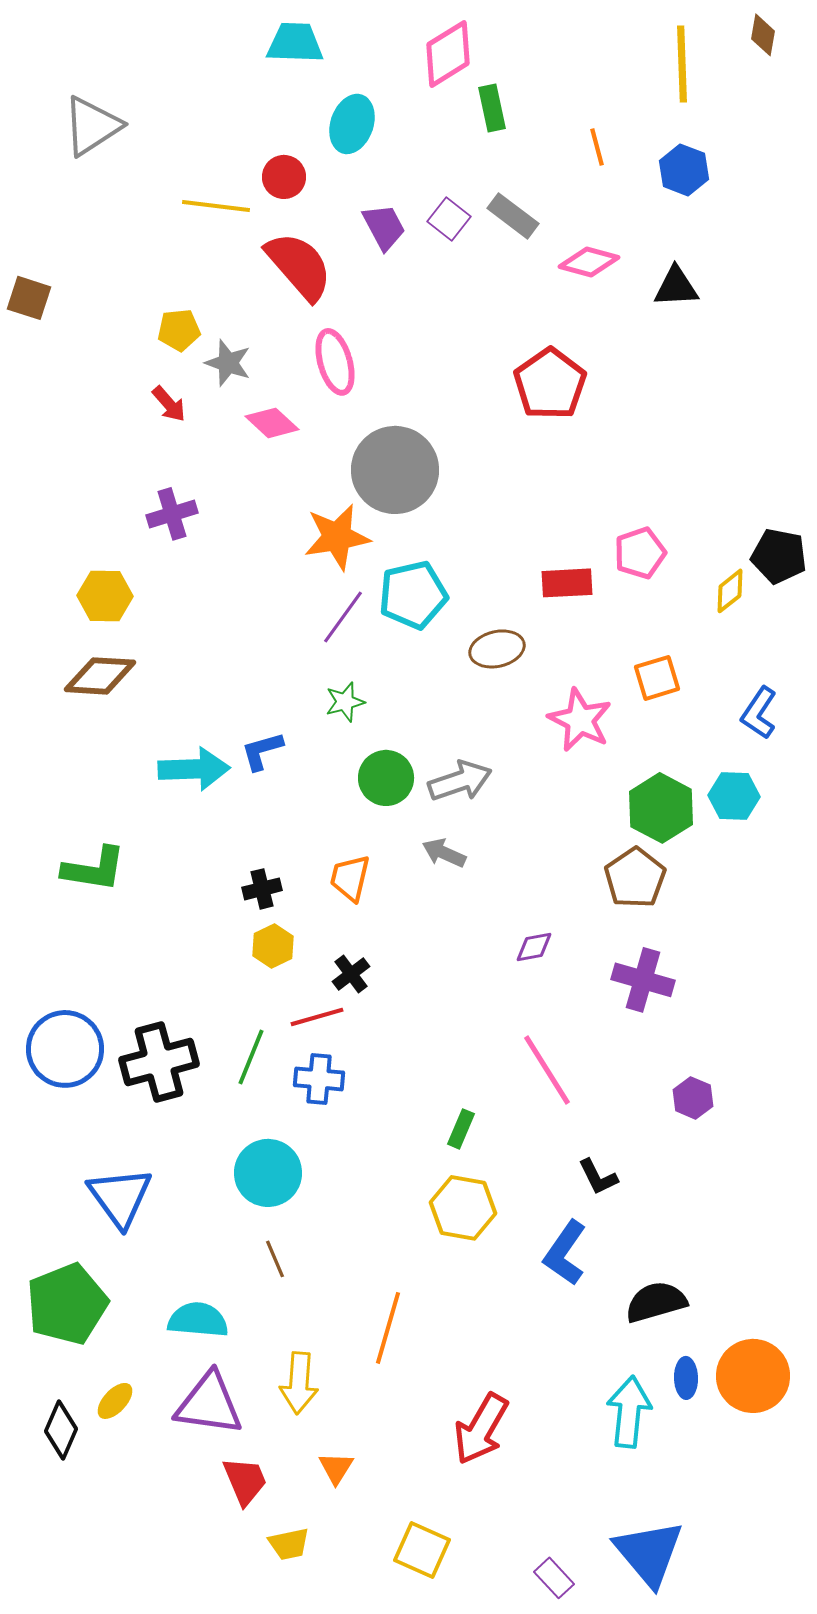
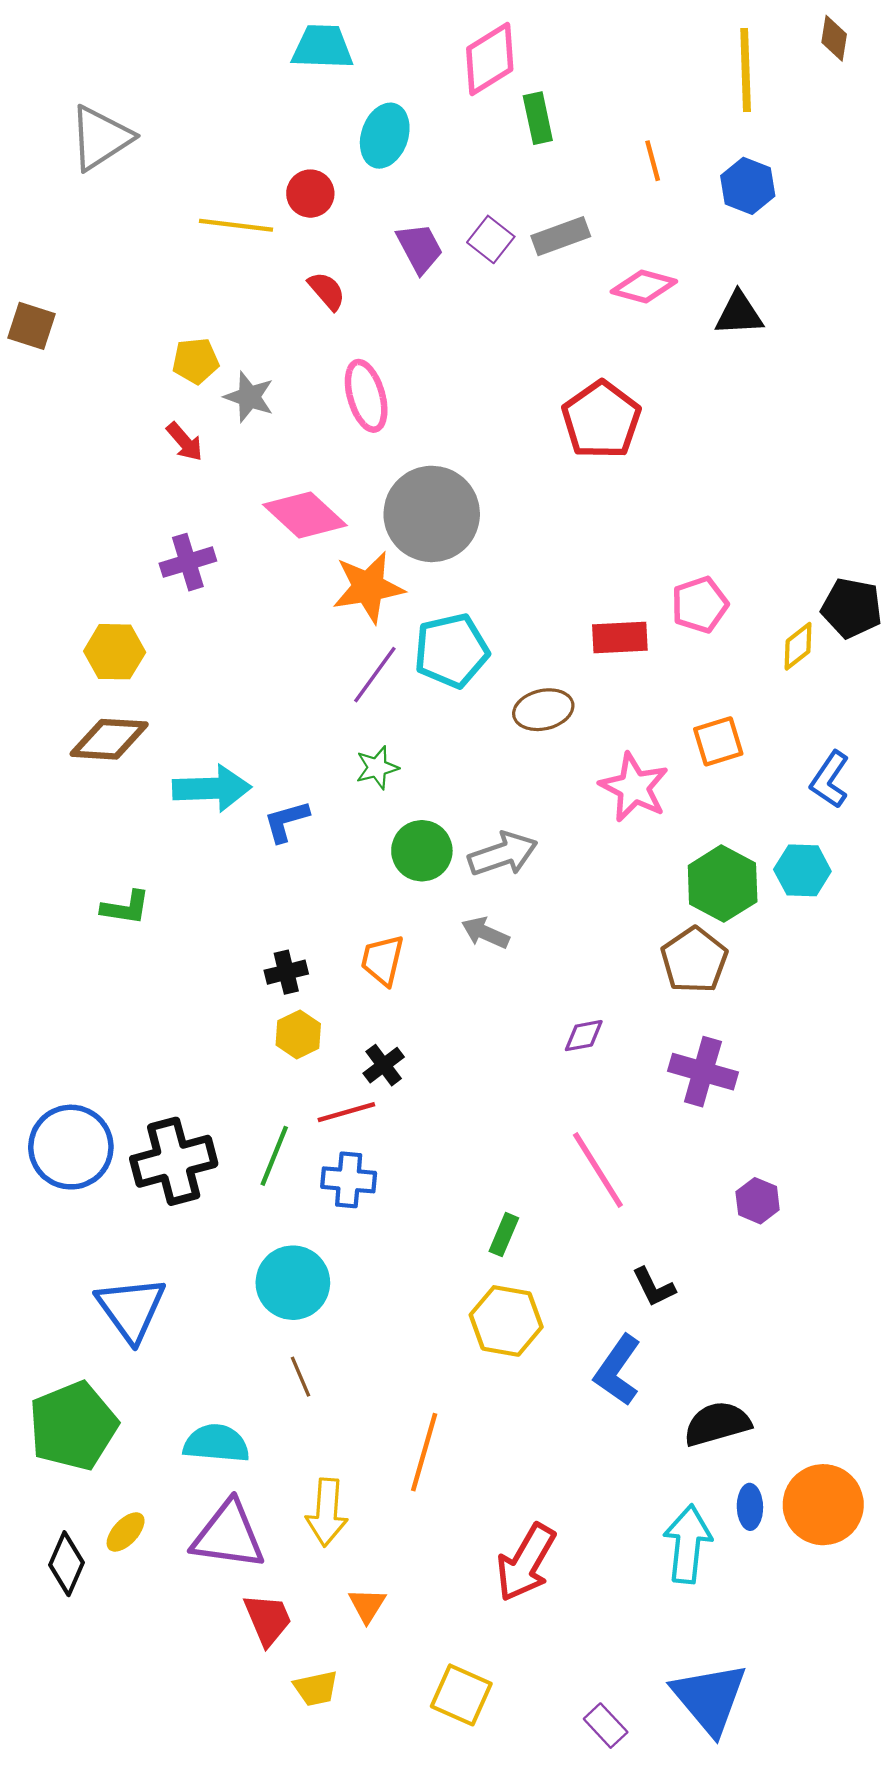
gray rectangle: (513, 216) -> (561, 236), turned -57
red semicircle: (299, 266) -> (327, 291), size x0.5
pink diamond: (272, 423) -> (305, 515), moved, size x1.4
cyan arrow: (194, 769) -> (212, 788), moved
green L-shape: (94, 869) -> (126, 908), moved, size x0.7

